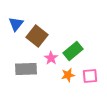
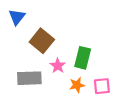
blue triangle: (16, 24) -> (17, 17), moved
green rectangle: (73, 51) -> (83, 58), turned -36

